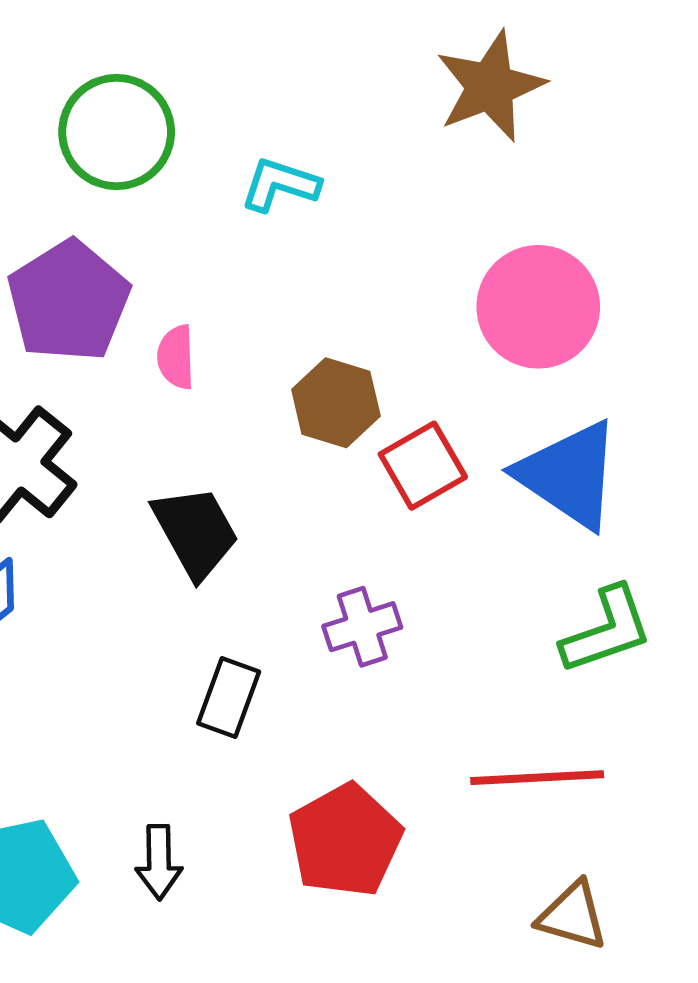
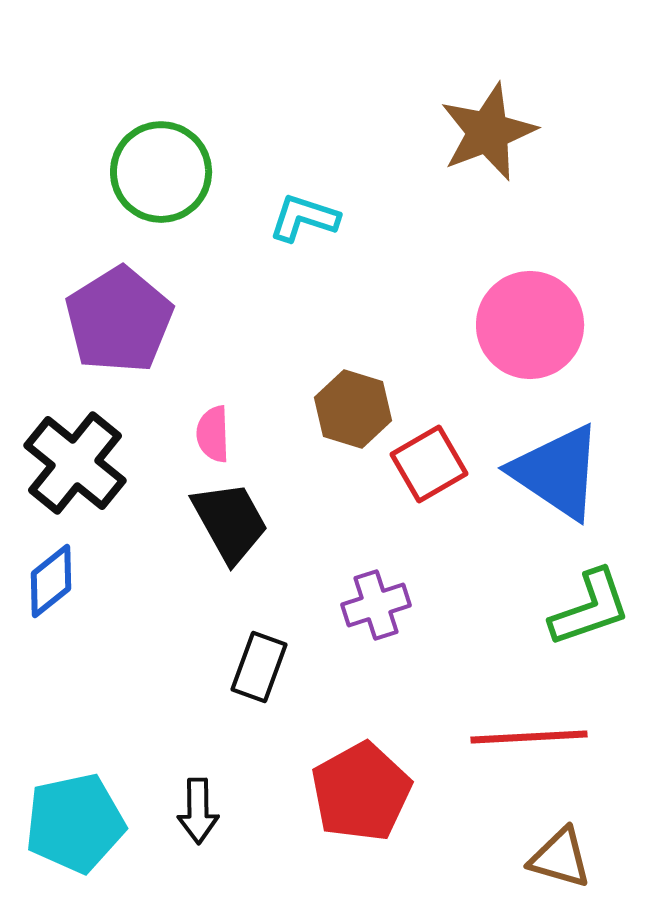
pink semicircle: (176, 357) -> (213, 434), moved

